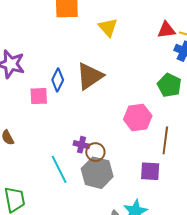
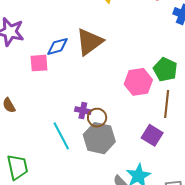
blue diamond: (58, 80) -> (57, 46), turned 50
green pentagon: (169, 85) -> (165, 69), moved
purple square: (150, 171) -> (152, 135), turned 30

